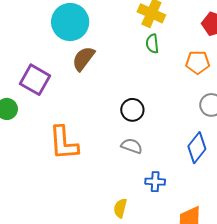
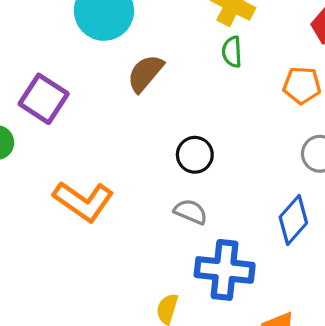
brown semicircle: (83, 59) -> (145, 73), moved
orange L-shape: (64, 143) -> (83, 201), turned -54
blue cross: (155, 182) -> (225, 270), size x1.8

